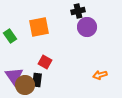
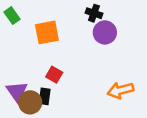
black cross: (78, 11) -> (94, 13), turned 32
green rectangle: (10, 36) -> (12, 16), moved
orange arrow: (100, 75) -> (121, 90), size x1.5

